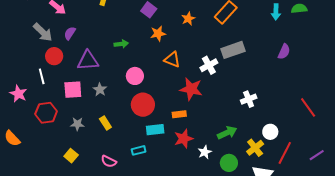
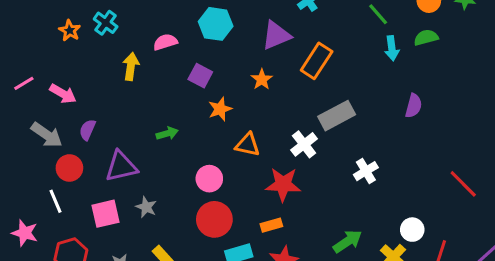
pink circle: (135, 76) -> (209, 179), moved
white cross: (249, 99) -> (366, 171), moved

